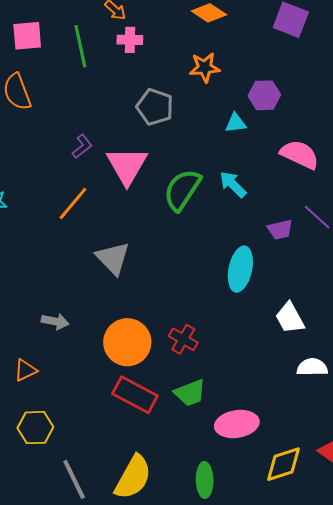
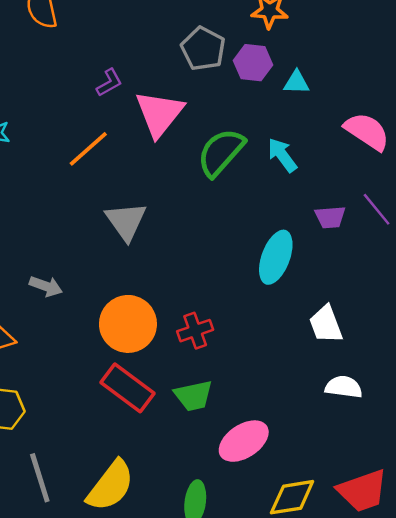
purple hexagon: (264, 95) -> (253, 63), moved
red cross: (183, 339) -> (195, 331), turned 32
pink ellipse: (237, 424) -> (244, 441), turned -33

